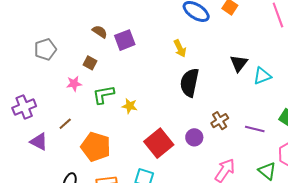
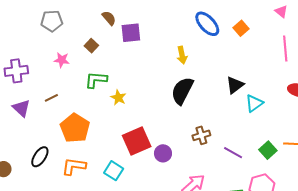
cyan triangle: (262, 76) -> (254, 103), turned -30
pink star: (74, 84) -> (62, 60), moved
purple circle: (194, 137) -> (163, 153), moved

